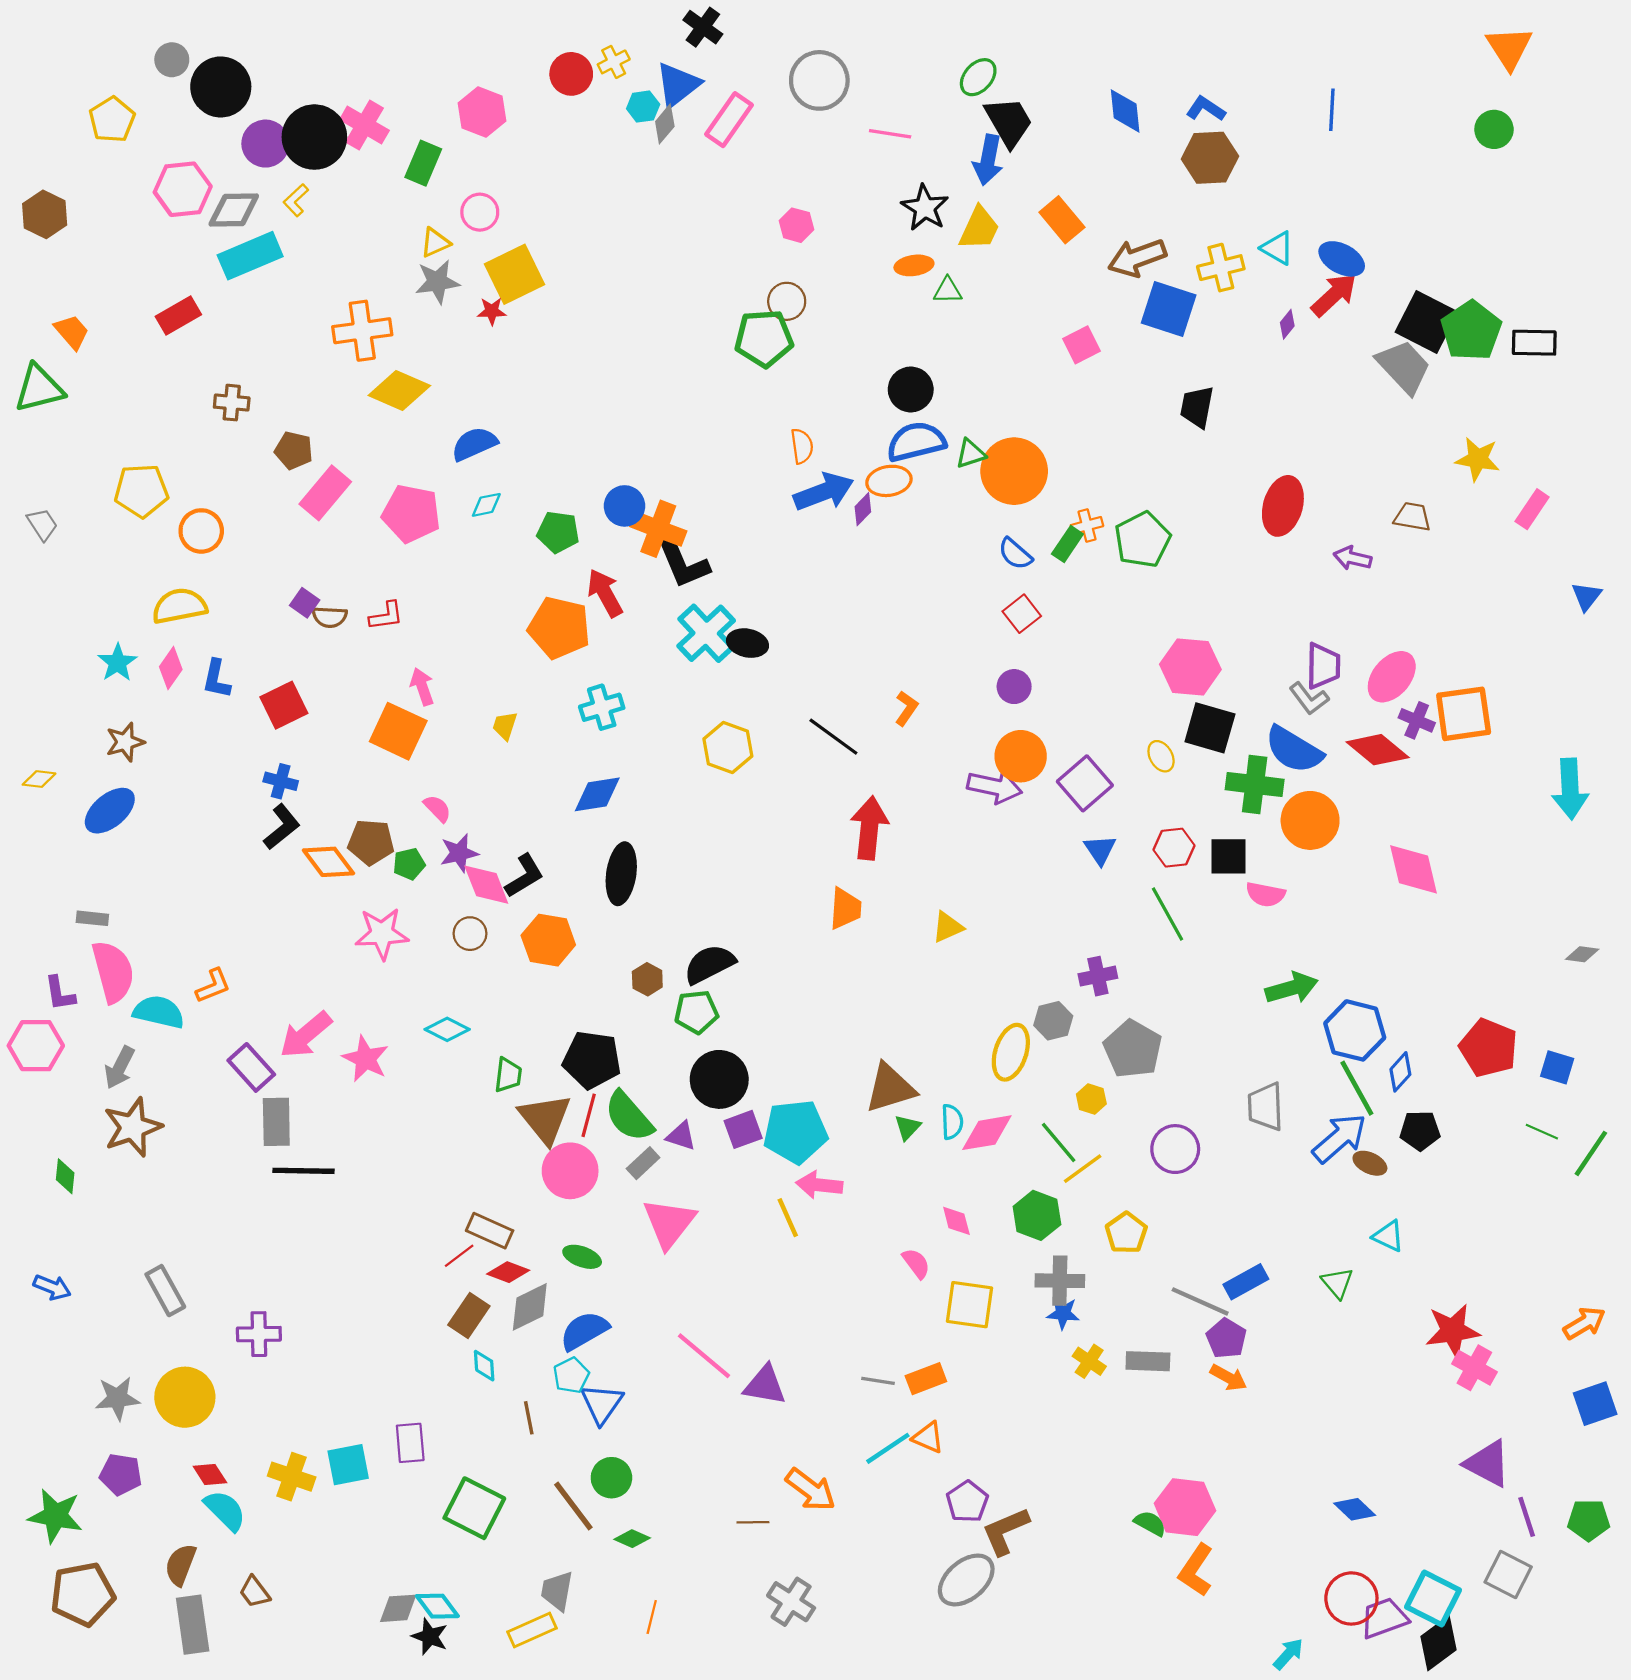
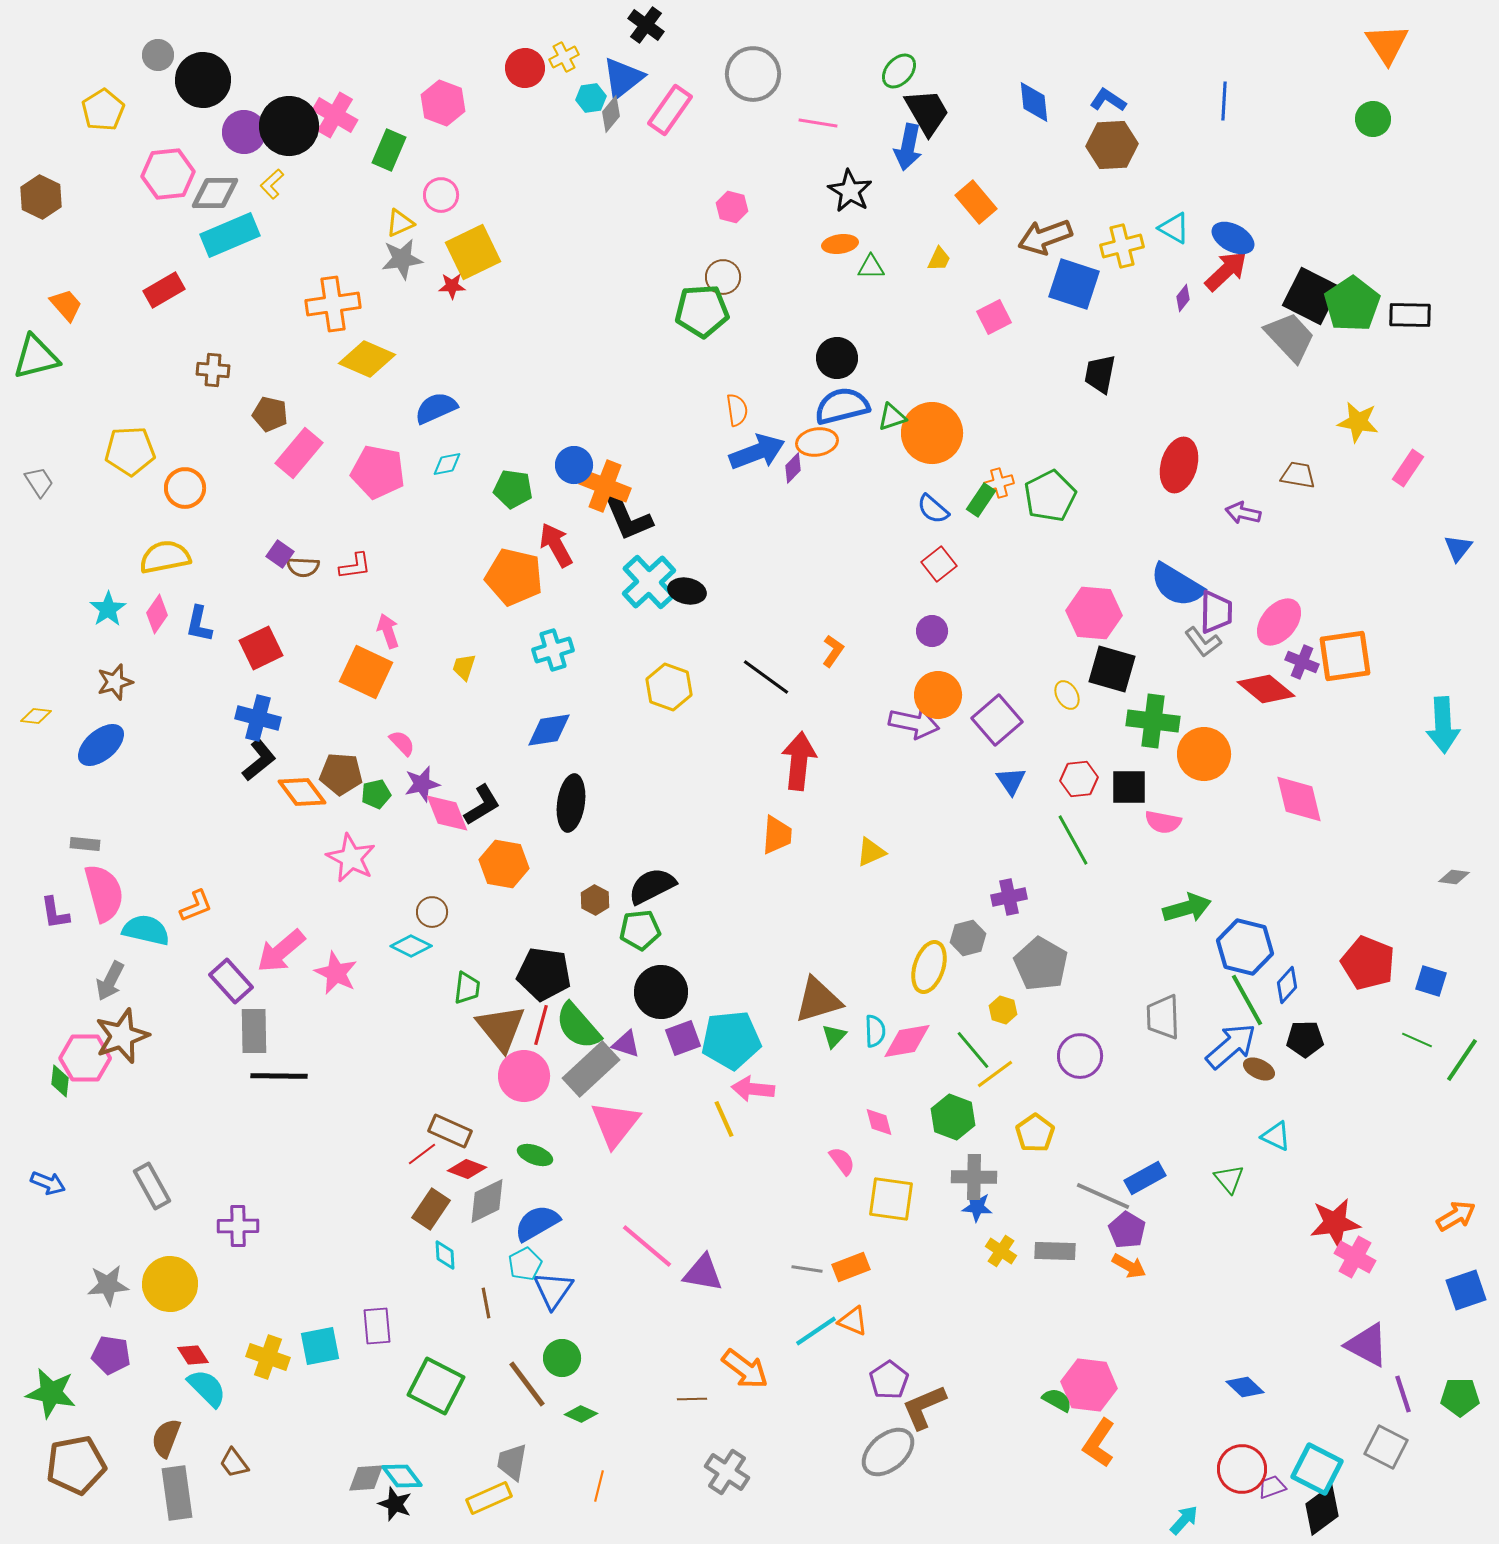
yellow trapezoid: (979, 228) -> (939, 259), moved, size x0.6
blue semicircle: (1294, 750) -> (1177, 585), moved
blue cross: (281, 781) -> (258, 718), size x1.4
pink star: (382, 934) -> (351, 858), turned 30
brown circle: (470, 934) -> (432, 912), moved
pink hexagon: (36, 1046) -> (85, 1058), moved
gray rectangle: (643, 1163) -> (591, 1069), size x1.8
purple trapezoid: (1384, 1618) -> (1272, 1487), size x0.6

